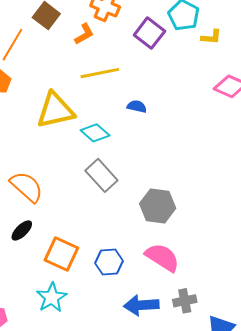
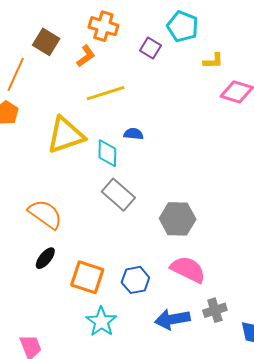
purple square: (149, 33) -> (151, 48), size x0.7
yellow L-shape: (211, 37) -> (213, 61), moved
blue semicircle: (137, 106) -> (134, 134), moved
cyan diamond: (95, 133) -> (107, 153), turned 56
cyan star: (52, 297) -> (101, 322), moved

